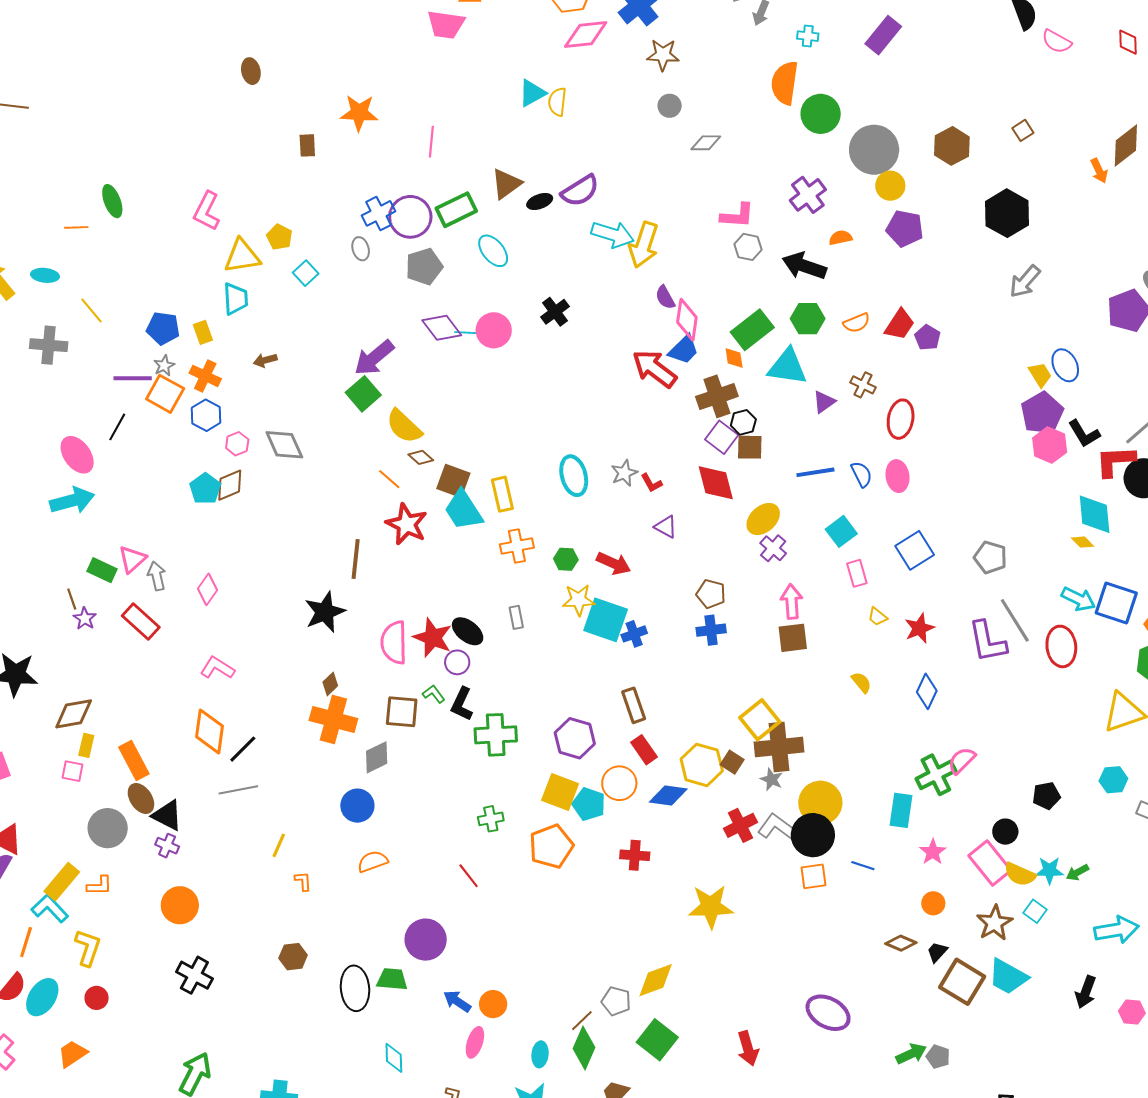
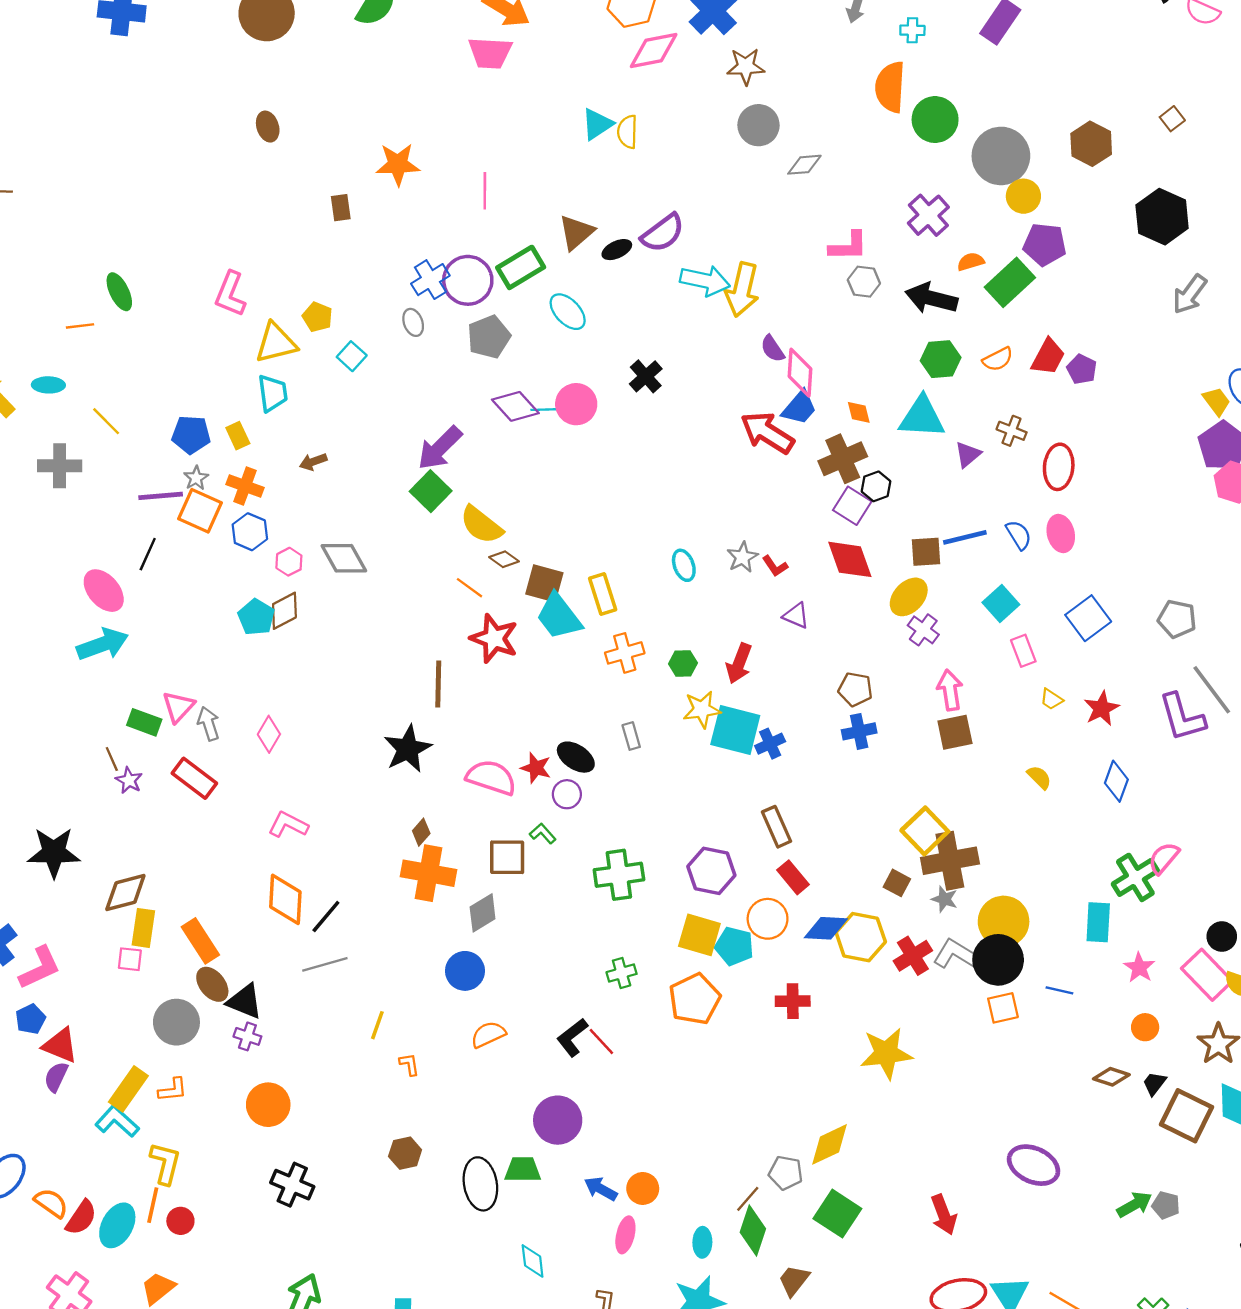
gray circle: (670, 106) -> (758, 125), size x1.5
green rectangle: (752, 330) -> (1010, 282), moved
brown square: (750, 447) -> (926, 552), moved
cyan ellipse: (574, 476) -> (684, 565), size x0.7
red arrow: (614, 563) -> (739, 663), turned 92
red star: (433, 638) -> (536, 768), size x0.7
pink semicircle: (394, 643) -> (491, 777), turned 114
black L-shape: (462, 704) -> (572, 1037), moved, turned 32
yellow rectangle: (86, 745) -> (143, 928), size x1.4
yellow hexagon: (702, 765) -> (861, 937), moved
orange line: (26, 942) -> (153, 1205), moved

